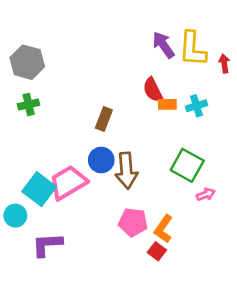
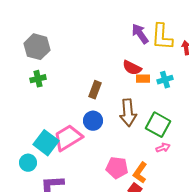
red semicircle: (153, 90) -> (132, 68), turned -36
brown arrow: (126, 171) -> (128, 113), moved
pink arrow: (206, 194) -> (163, 148), moved

